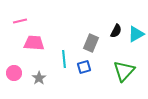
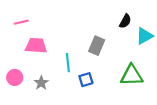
black semicircle: (116, 31) -> (125, 21), moved
blue square: (84, 67) -> (86, 80), moved
green triangle: (124, 71) -> (132, 75), turned 45

